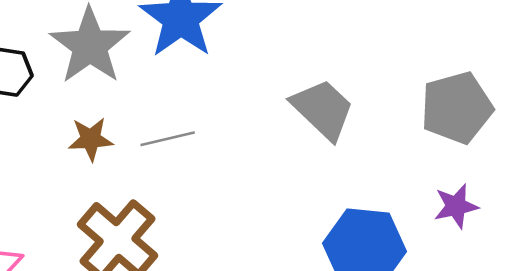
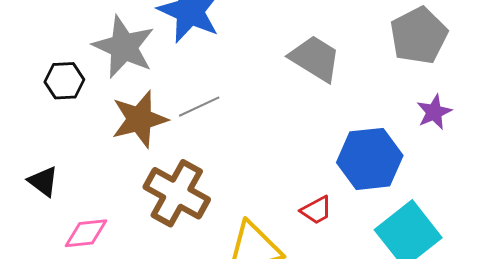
brown star: (91, 139) -> (139, 119), size x1.6

